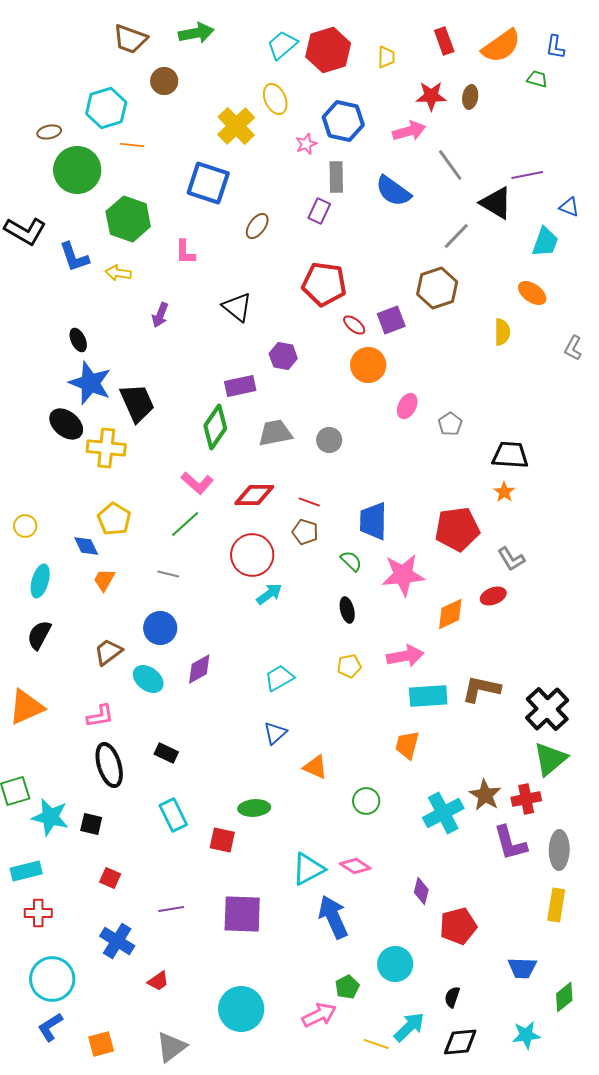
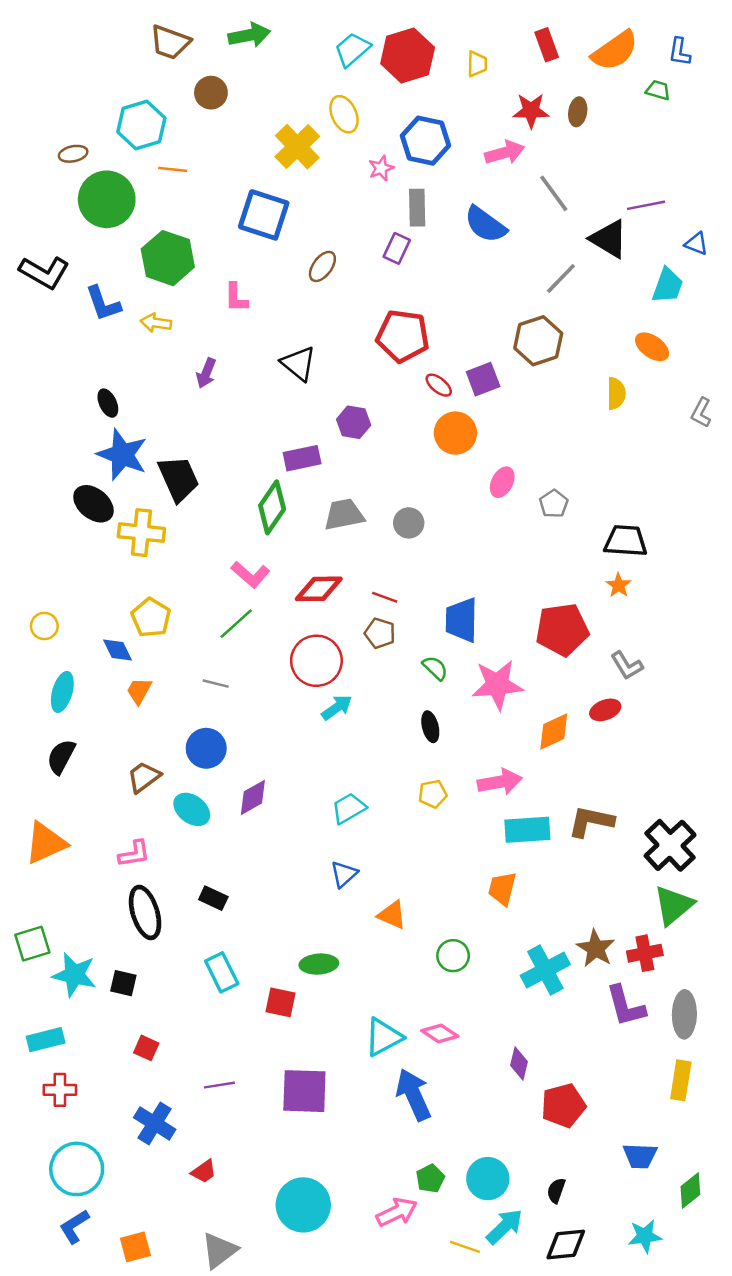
cyan circle: (395, 964) -> (488, 1179), moved

